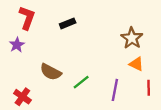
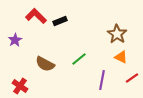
red L-shape: (27, 18) -> (36, 16), moved, turned -65
green line: (81, 82) -> (79, 59), moved
red line: (149, 88) -> (132, 78), turned 56

